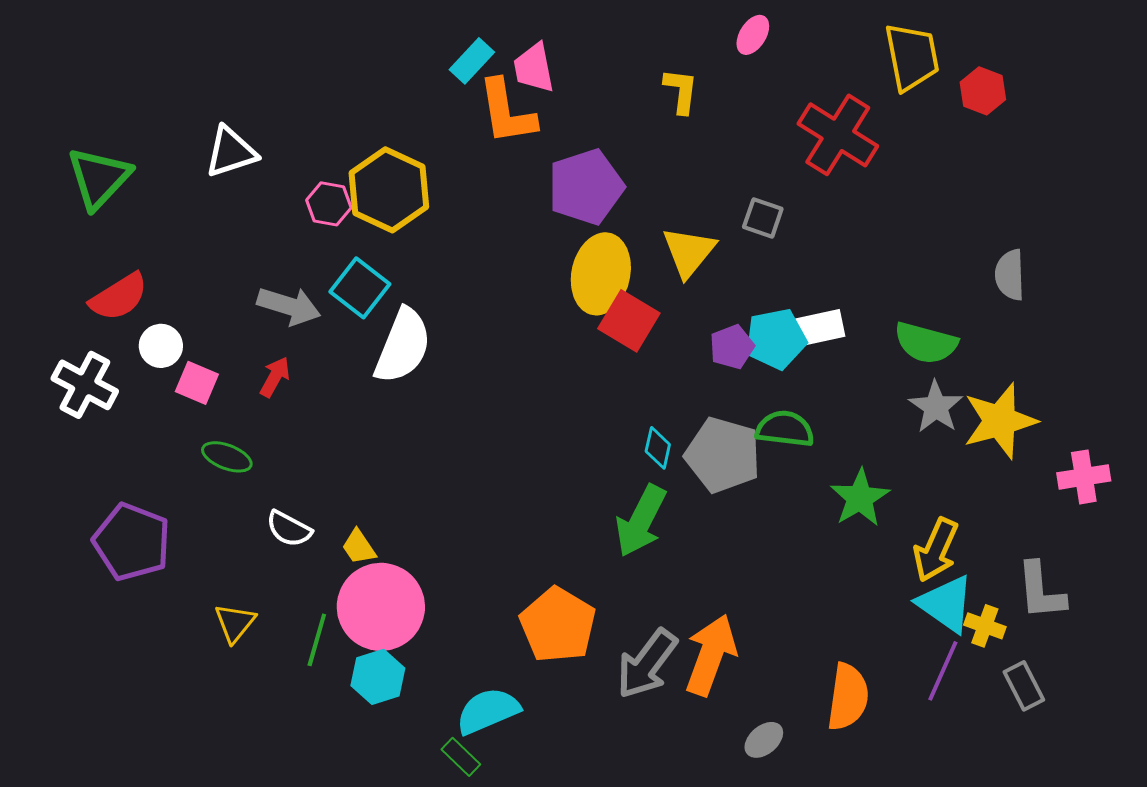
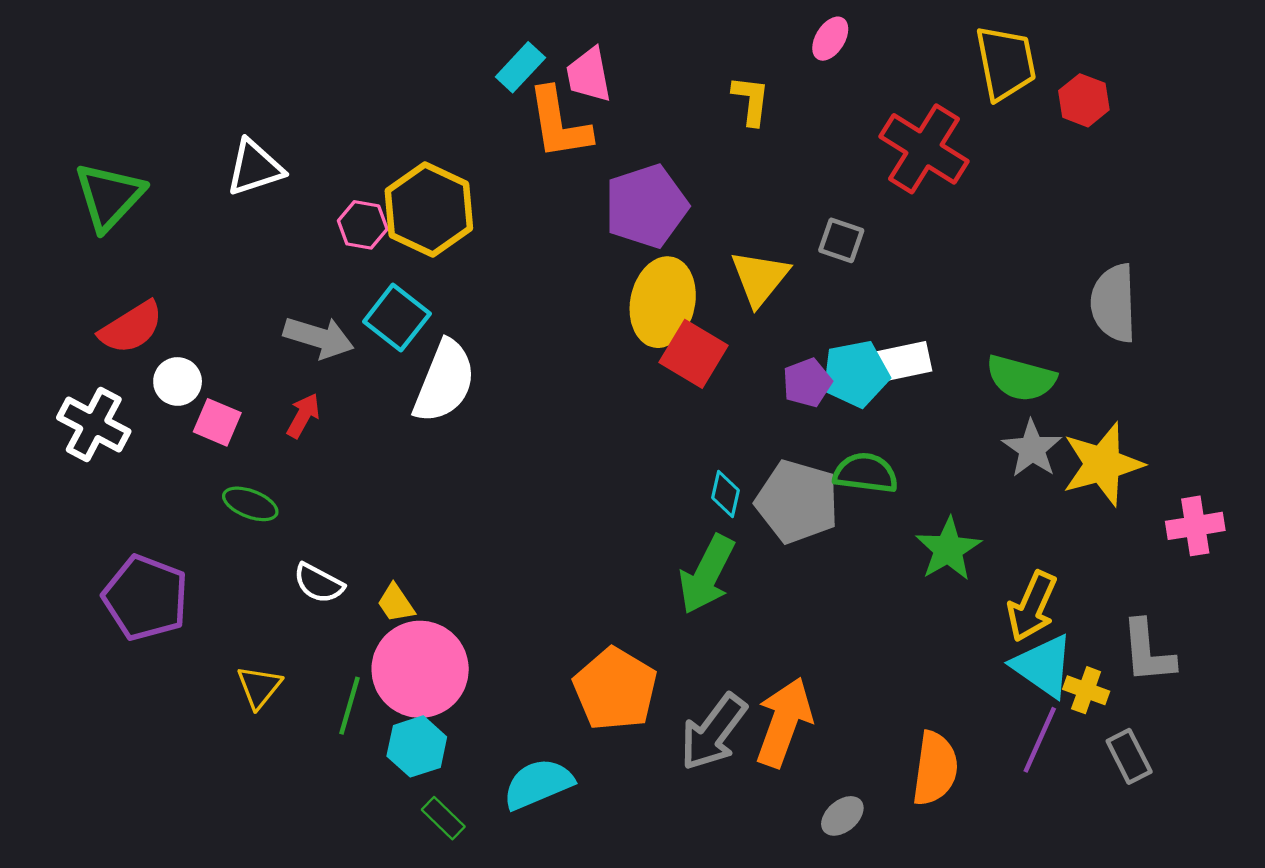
gray semicircle: (1010, 275) -> (1114, 303), size x1.4
green rectangle: (461, 757) -> (443, 818), moved

